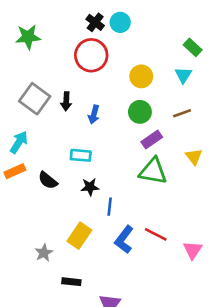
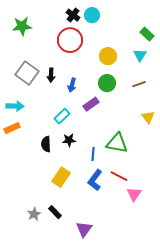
purple rectangle: (152, 140) -> (91, 104), moved
cyan arrow: (19, 142) -> (15, 106), turned 60
cyan rectangle: (81, 155) -> (62, 116), turned -49
green triangle: (153, 171) -> (117, 143), moved
black semicircle: (48, 180) -> (46, 144), moved, turned 49
blue line: (110, 207) -> (93, 154), moved
pink triangle: (193, 250) -> (134, 194), moved
gray star: (44, 253) -> (34, 214), moved
black rectangle: (71, 282) -> (55, 212), turned 40

